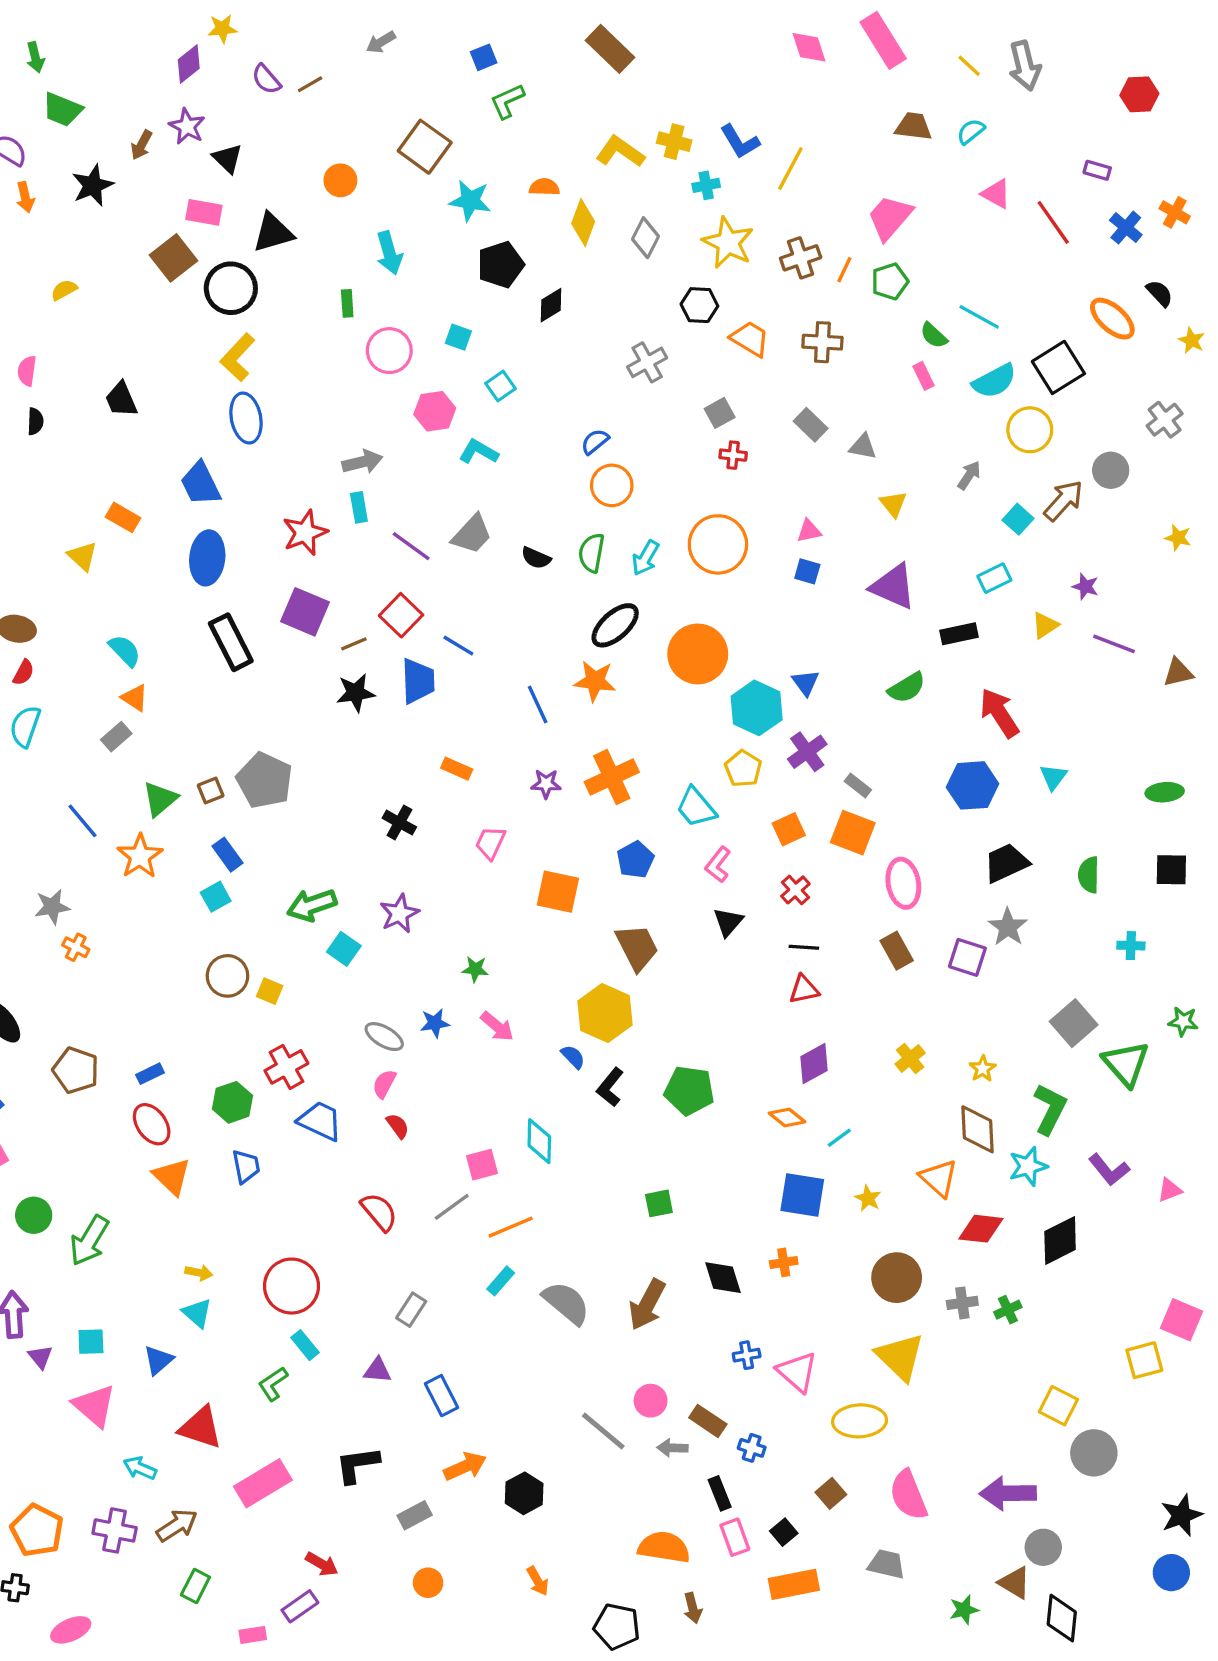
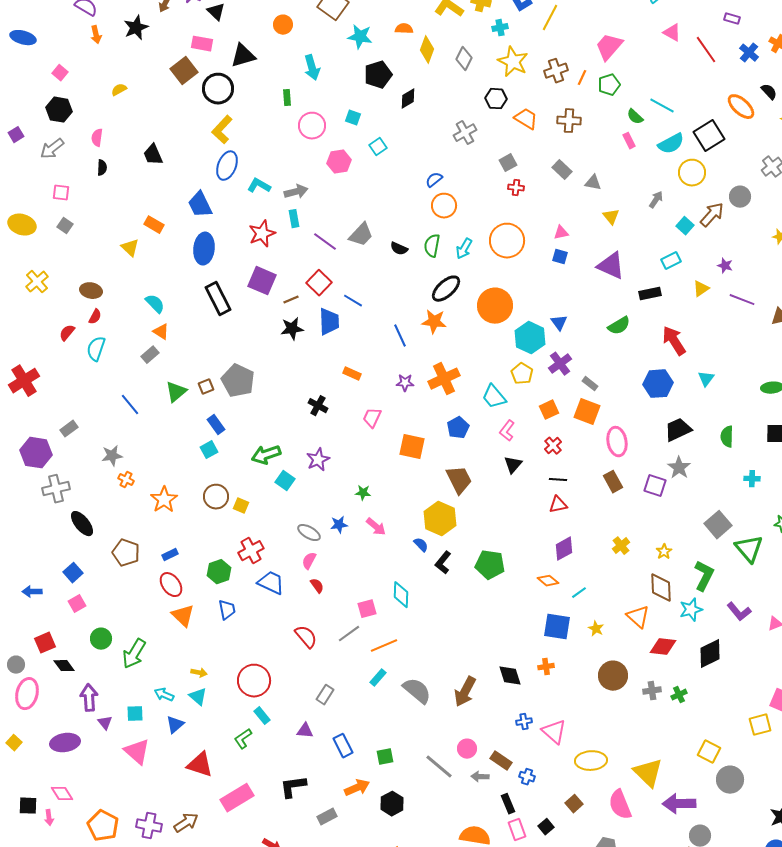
blue ellipse: (246, 418) -> (227, 166), turned 32
cyan L-shape: (479, 452) -> (259, 186), moved
orange star: (140, 856) -> (164, 500), moved
green square: (659, 1203) -> (385, 757), moved
yellow triangle: (900, 1357) -> (648, 773), moved
cyan arrow: (140, 1468) -> (164, 695), moved

